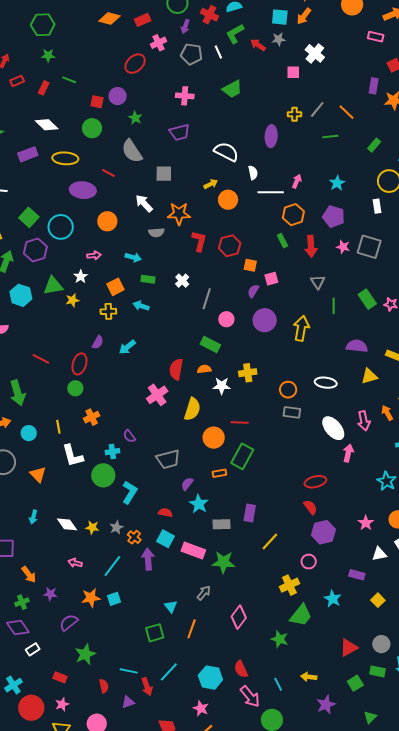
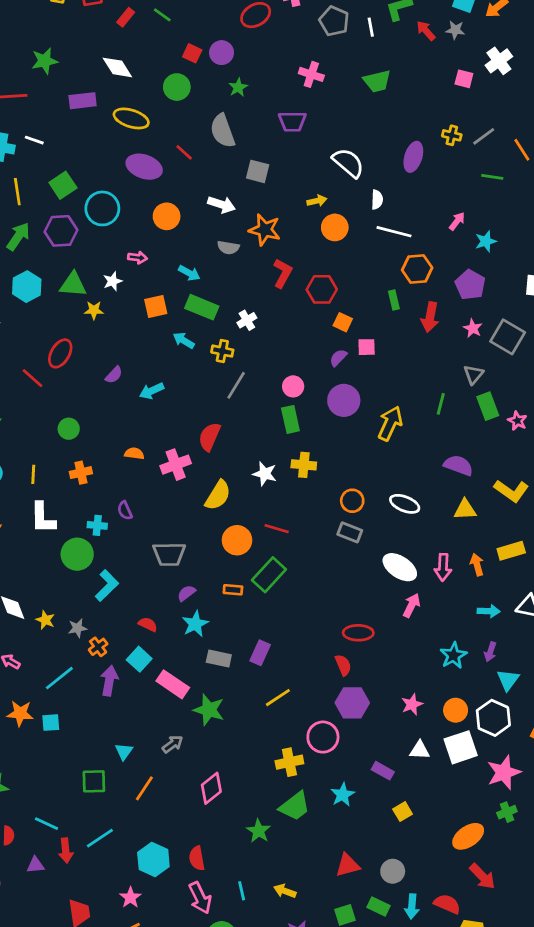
pink arrow: (297, 181) -> (457, 221), moved
white arrow: (144, 203) -> (221, 205), turned 138
green rectangle: (148, 279) -> (202, 307), size x1.6
gray triangle: (318, 282) -> (473, 374), moved
gray line: (207, 299) -> (236, 385), moved
yellow cross: (108, 311) -> (222, 351), moved
green rectangle: (210, 345) -> (290, 419), moved, turned 36
red ellipse: (79, 364) -> (60, 353), moved
orange semicircle: (204, 369) -> (134, 454), moved
white ellipse: (333, 428) -> (400, 567), turned -30
pink circle: (309, 562) -> (323, 737), size x1.5

